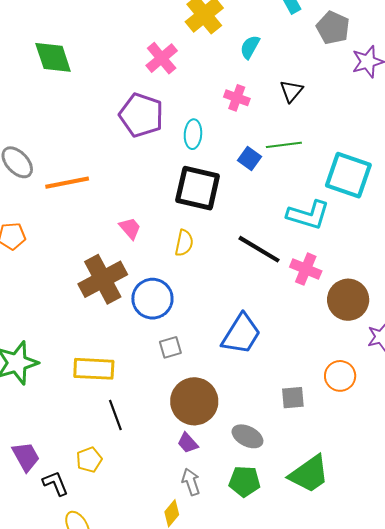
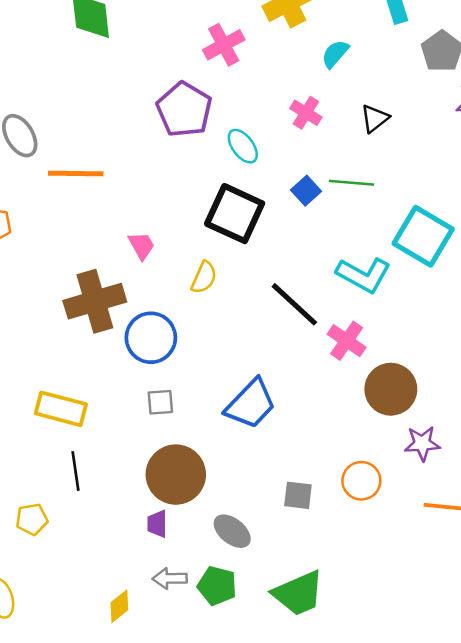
cyan ellipse: (193, 134) -> (243, 146), turned -52
purple trapezoid: (188, 443) -> (157, 524), turned 30
gray arrow: (191, 482) -> (170, 578), moved, turned -84

